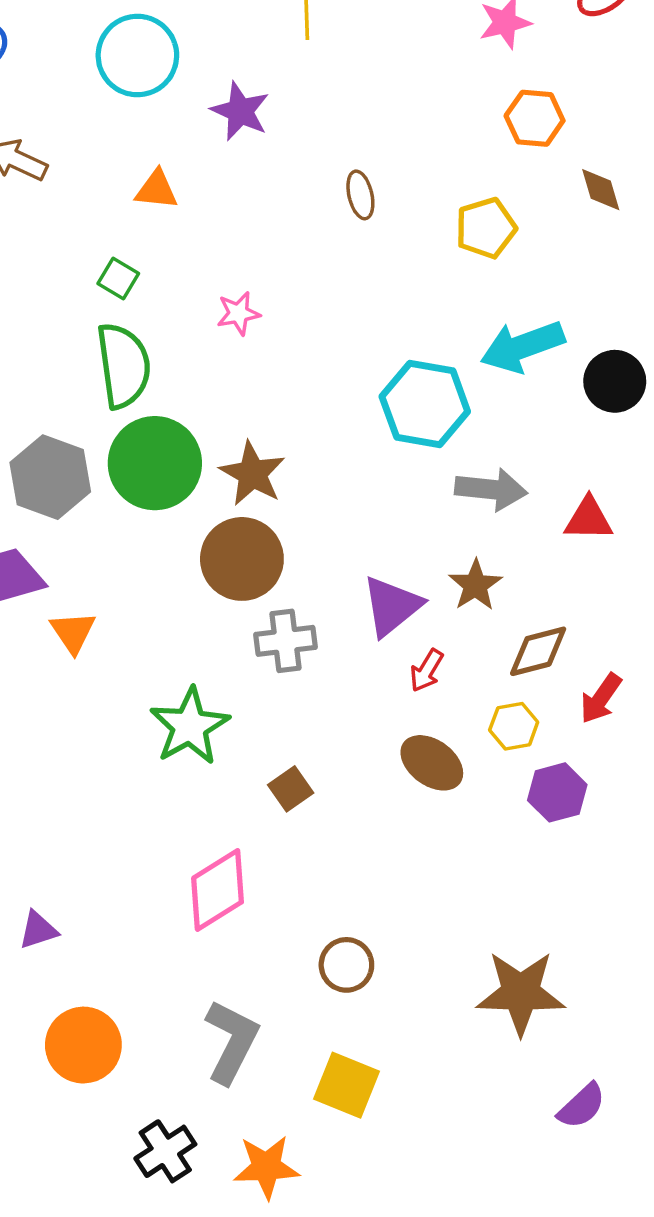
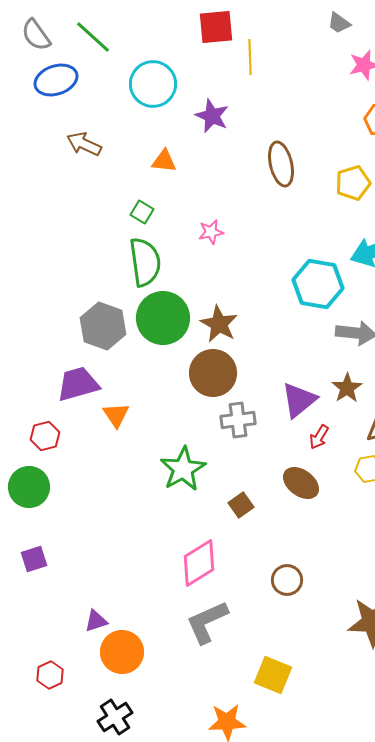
brown ellipse: (360, 195) -> (281, 164), size x1.6
brown ellipse: (432, 763) -> (301, 483), moved
purple triangle: (38, 930) -> (96, 621), moved
brown circle: (346, 965) -> (287, 580), moved
gray L-shape: (231, 1042) -> (207, 622), moved, turned -141
black cross: (165, 1151) -> (115, 717), moved

